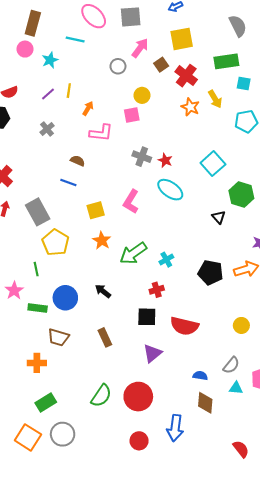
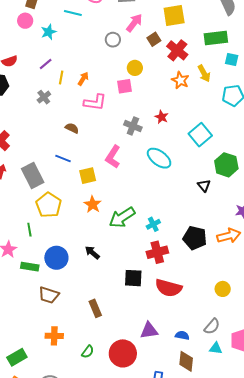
yellow line: (69, 91) -> (61, 77), moved
red star: (165, 160) -> (162, 117), moved
blue line: (68, 182) -> (63, 158), moved
pink L-shape: (131, 202) -> (113, 157), moved
red cross: (157, 290) -> (157, 252), moved, size x1.5
brown rectangle: (105, 337) -> (95, 308), moved
purple triangle: (152, 353) -> (149, 331), moved, turned 30
orange cross: (37, 363) -> (54, 336), moved
green semicircle: (101, 396) -> (88, 352), size x0.6
green rectangle: (46, 403) -> (17, 357), moved

